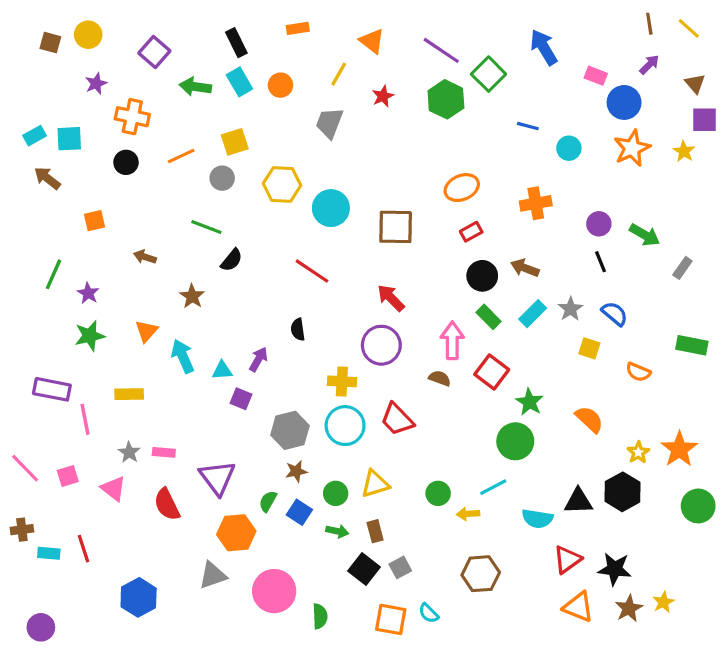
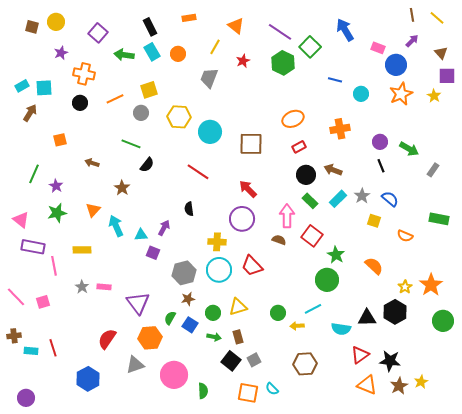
brown arrow: (47, 178) -> (30, 113), turned 84
pink triangle: (113, 489) -> (21, 220), moved
red semicircle: (167, 504) -> (107, 339), moved, turned 60

